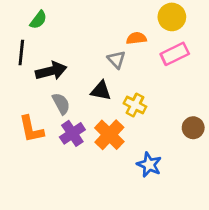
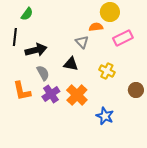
yellow circle: (172, 17) -> (110, 12), moved
yellow cross: (135, 105) -> (107, 71), moved

